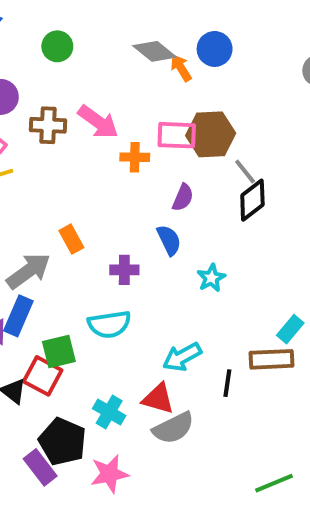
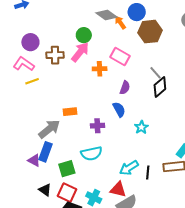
green circle: (57, 46) -> (84, 35), moved
pink arrow: (98, 122) -> (80, 52), turned -85
brown hexagon: (211, 134) -> (150, 32), moved
pink rectangle: (177, 135) -> (120, 56), turned 30
orange rectangle: (71, 239) -> (70, 112), turned -64
red square: (43, 376) -> (67, 193), moved
black line: (227, 383) -> (148, 173), moved

